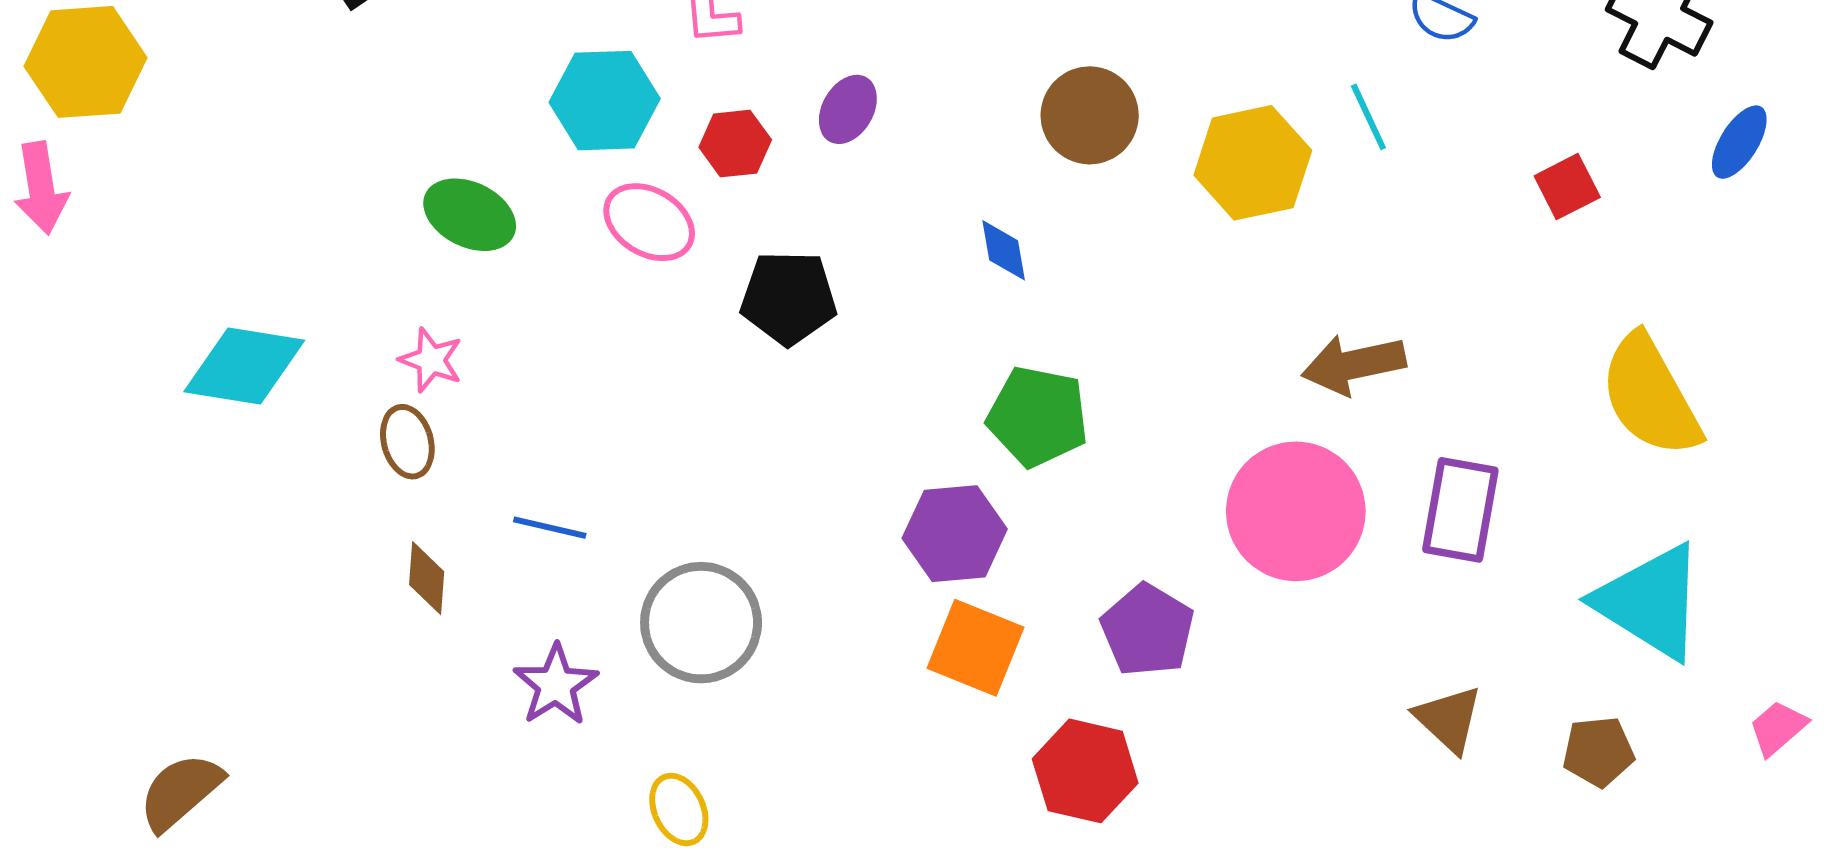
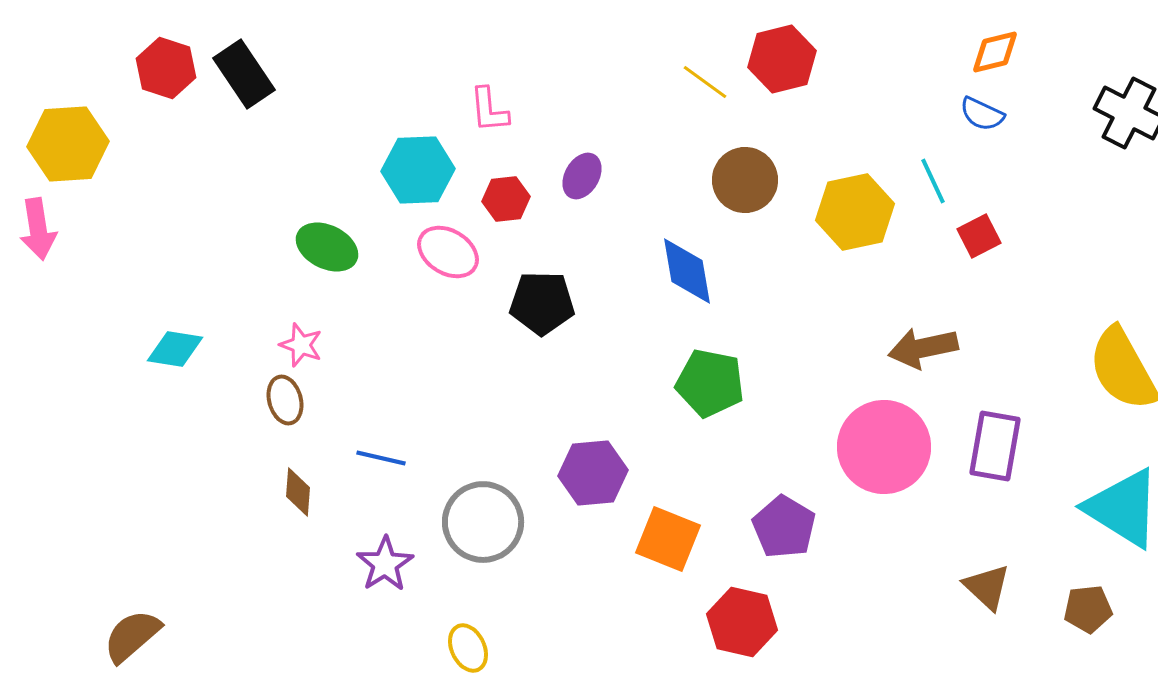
red square: (1567, 187) -> (979, 236), moved
blue diamond: (1004, 250) -> (687, 271), size x1.6
cyan diamond: (244, 366) -> (175, 349), size x0.7
purple hexagon: (955, 534) -> (593, 473), moved

